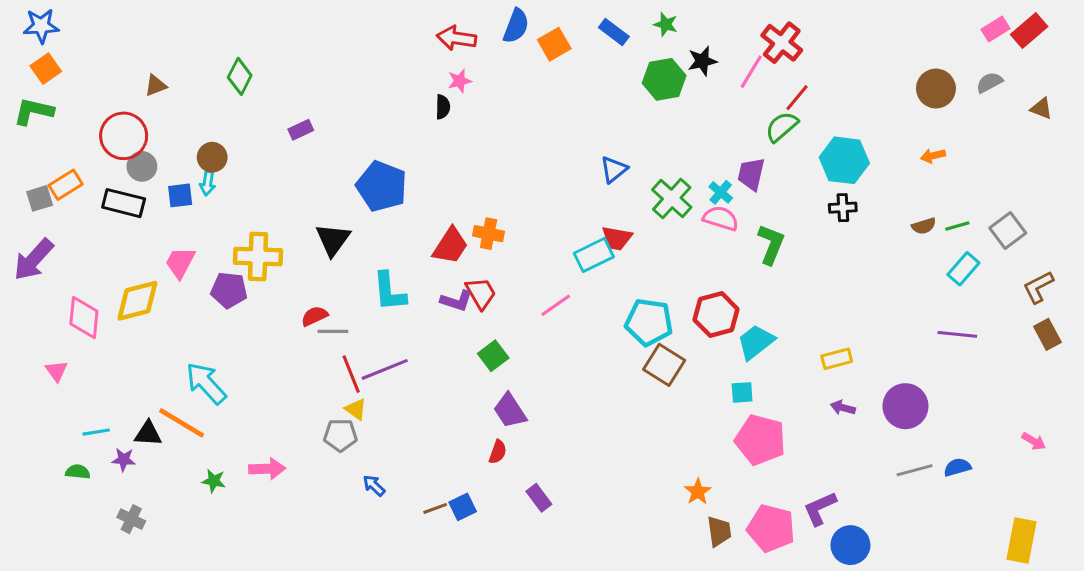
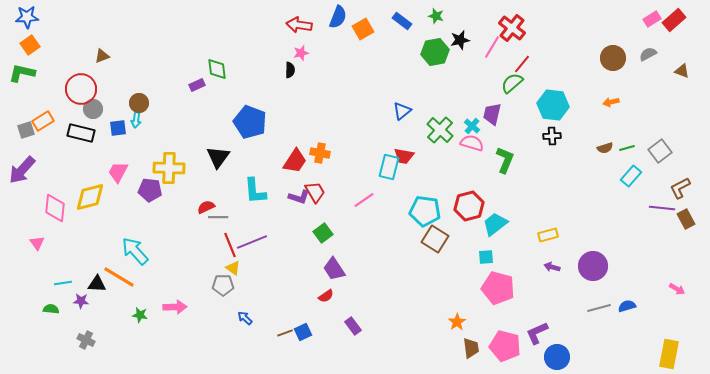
green diamond: (240, 76) -> (217, 69), moved, turned -35
cyan rectangle: (594, 255) -> (389, 167), turned -50
purple line: (957, 334) -> (662, 208), moved
red semicircle: (498, 452) -> (326, 296), turned 35

